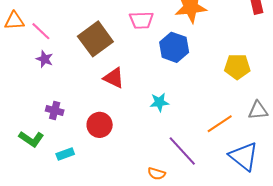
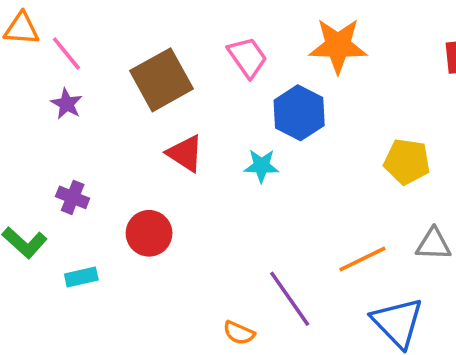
pink trapezoid: (141, 20) -> (247, 57), turned -130
cyan star: (159, 102) -> (261, 166), moved

